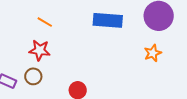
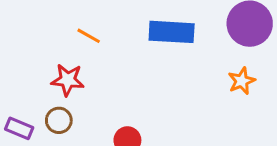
orange line: (45, 22) -> (89, 36), moved

